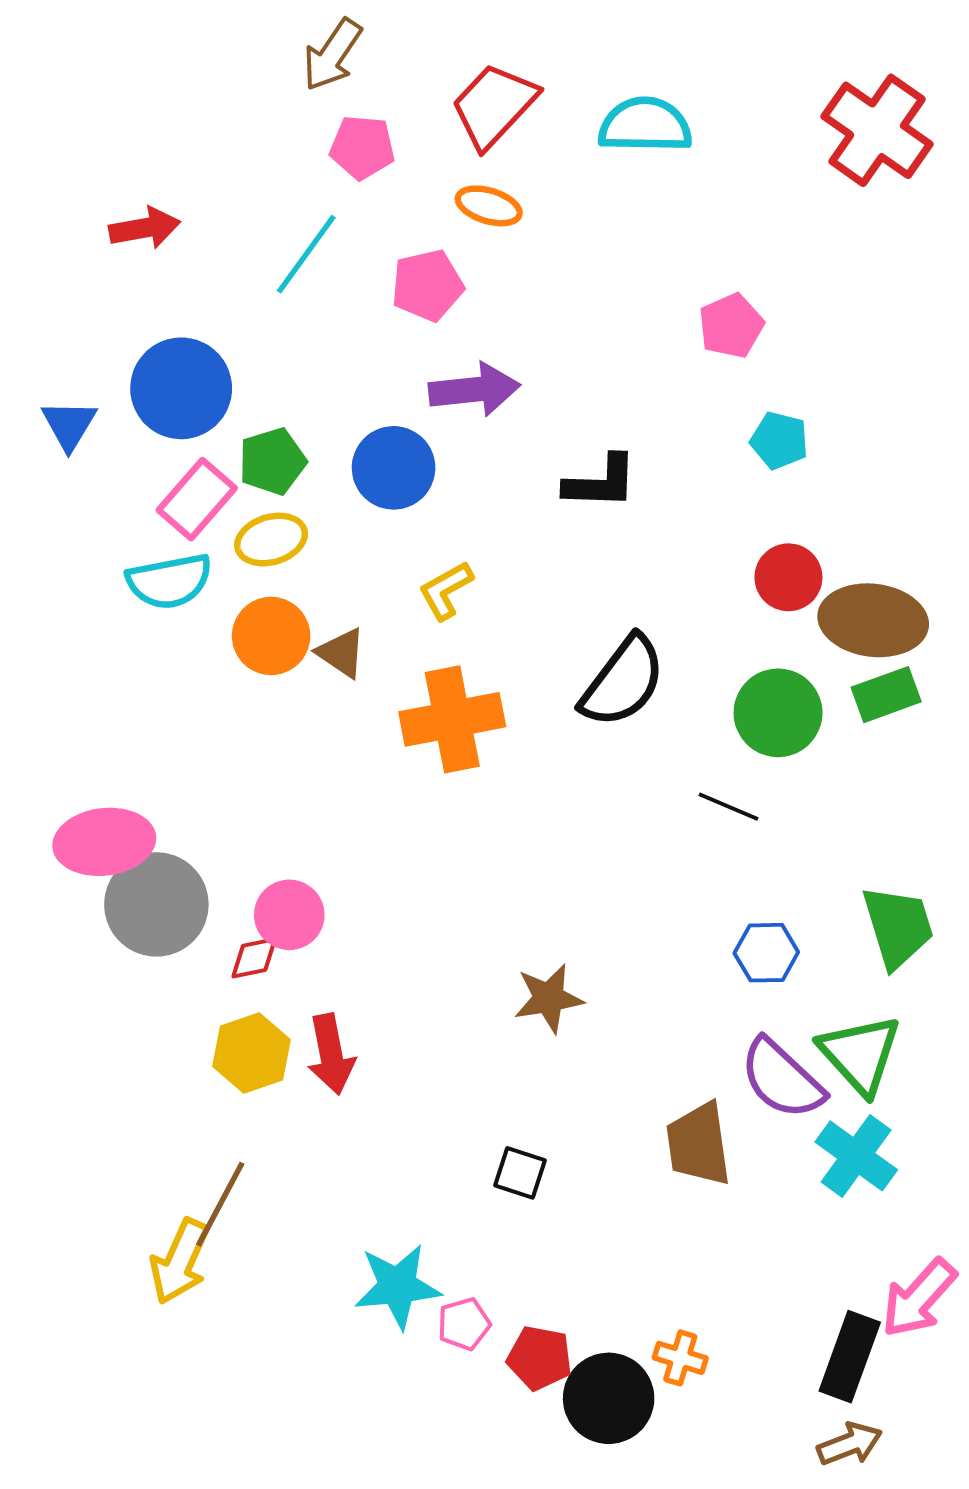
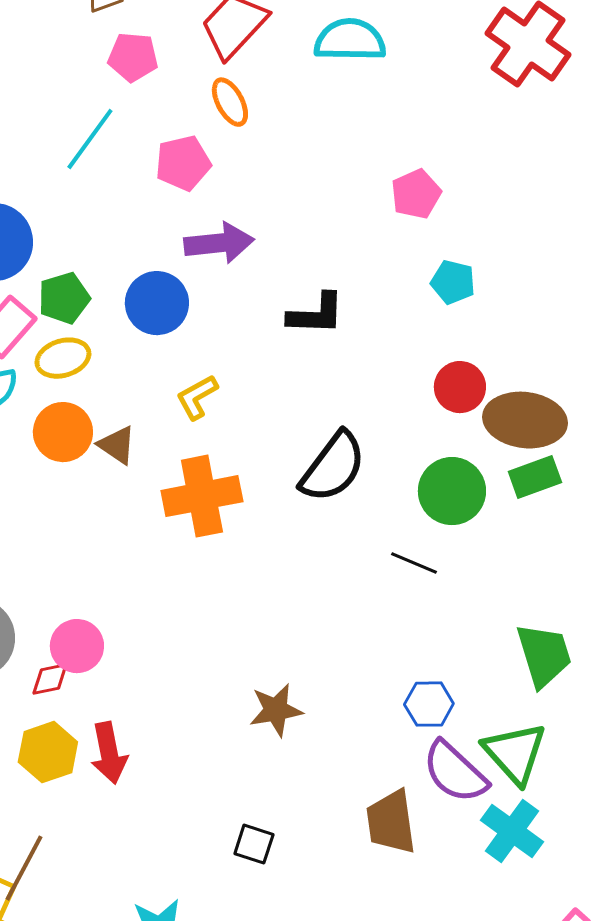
orange ellipse: (489, 206) -> (230, 102), turned 45
blue hexagon: (766, 953) -> (429, 704), moved

